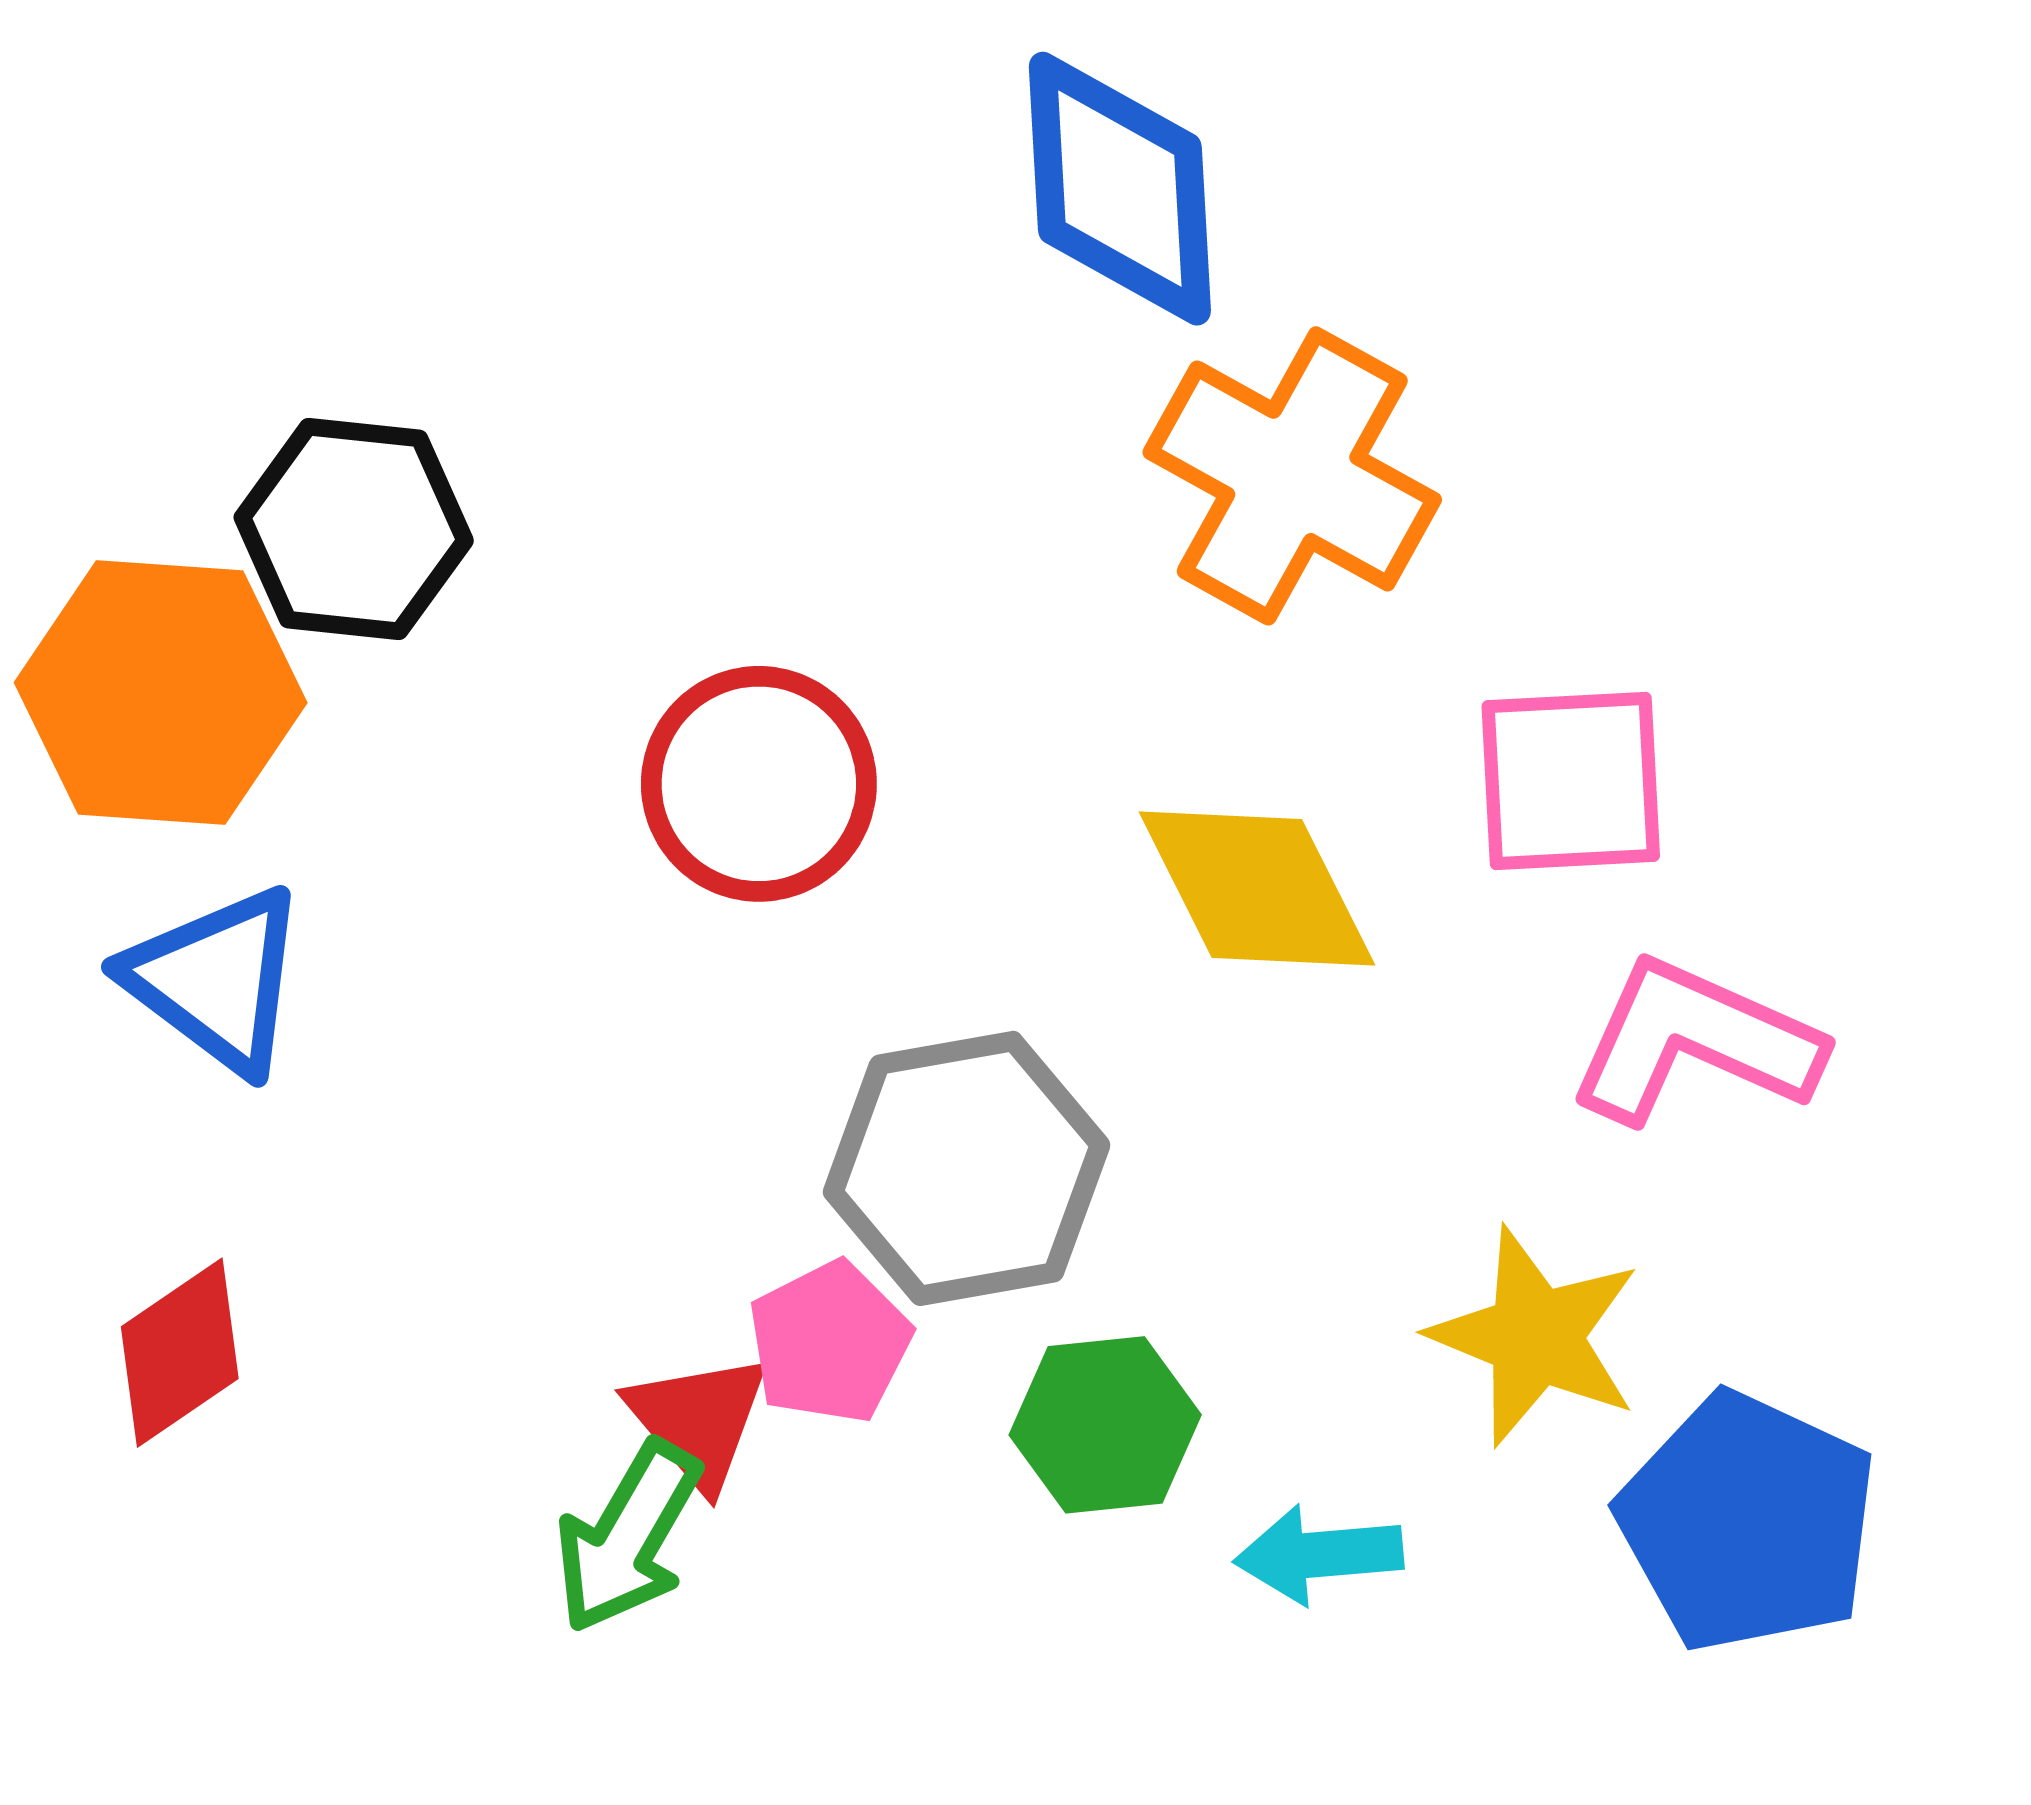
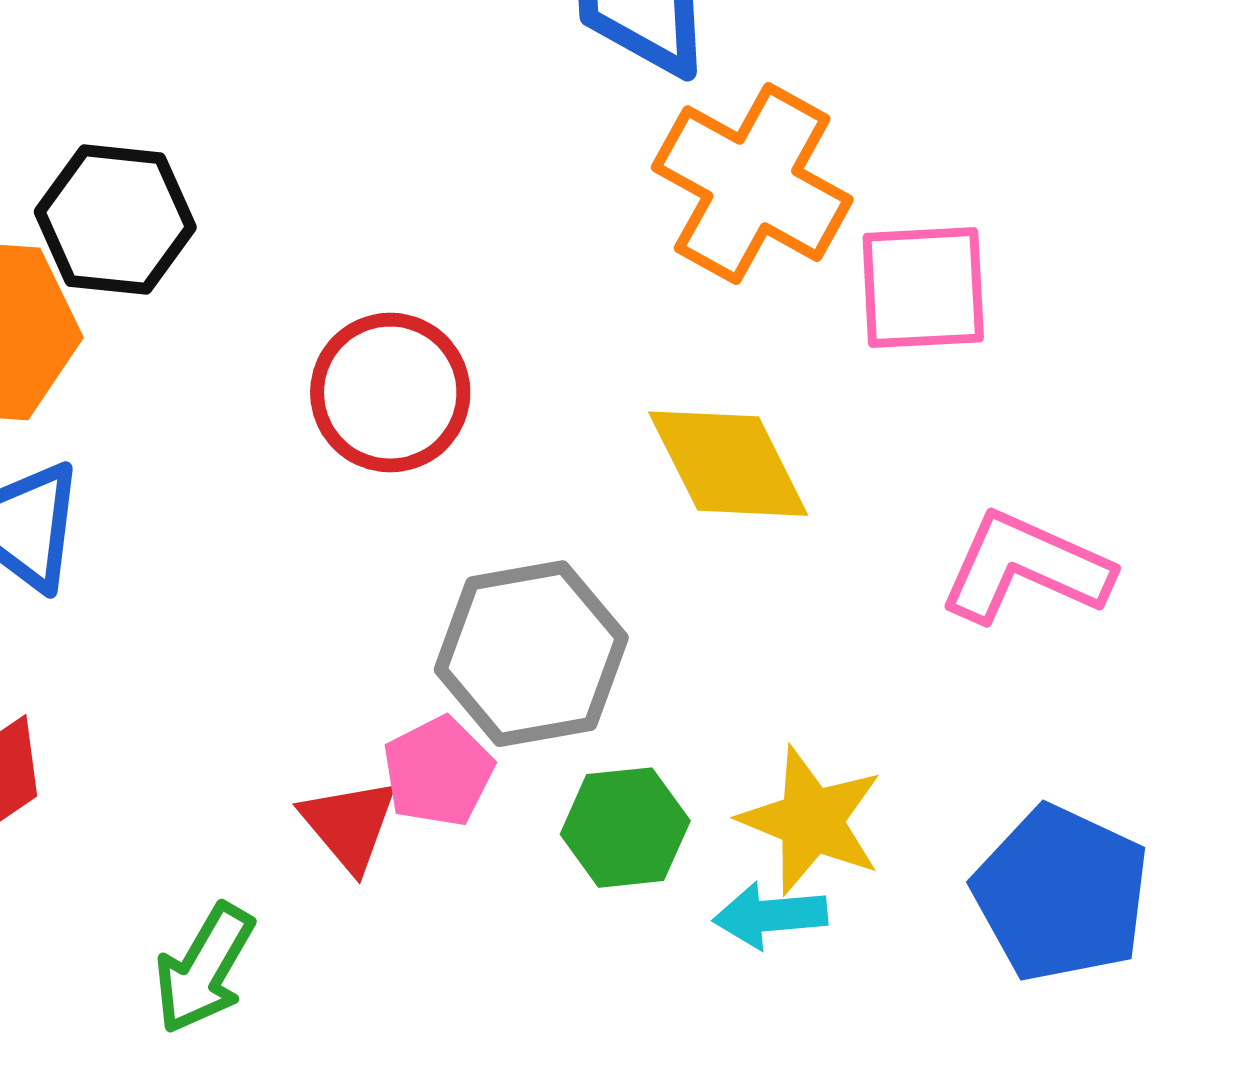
pink square: (1571, 781) -> (923, 288), moved
yellow star: (1535, 1336) -> (811, 821), moved
green arrow: (628, 1537) -> (204, 969), moved

